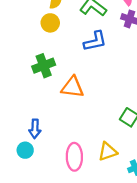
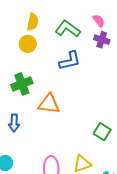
blue arrow: (35, 129) -> (14, 123), moved

